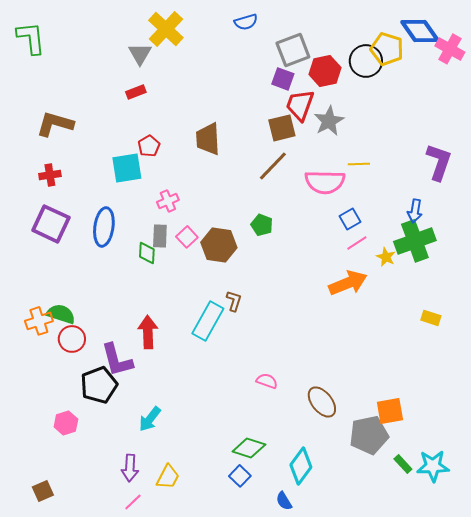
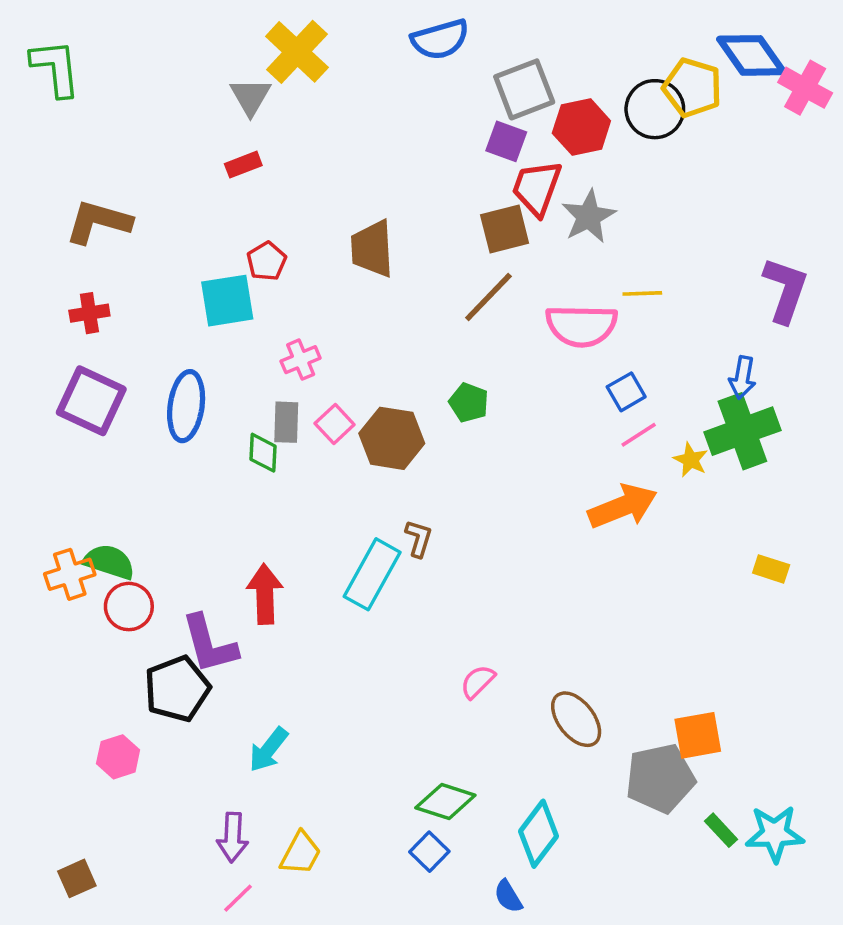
blue semicircle: (246, 22) -> (440, 39), size x1.4
pink semicircle: (267, 381) -> (478, 682), turned -65

